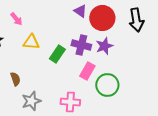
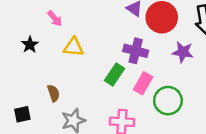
purple star: (104, 46) -> (183, 52), moved, turned 30
green rectangle: (57, 54) -> (114, 74), moved

